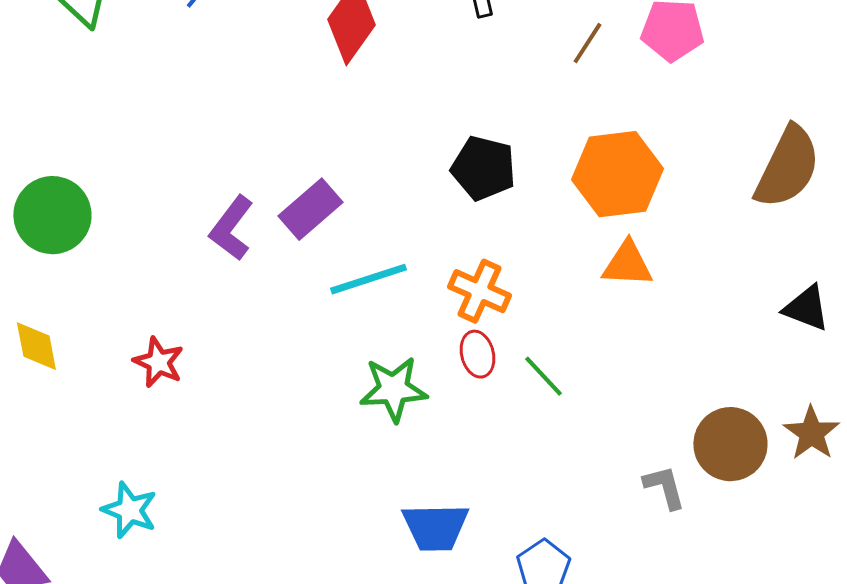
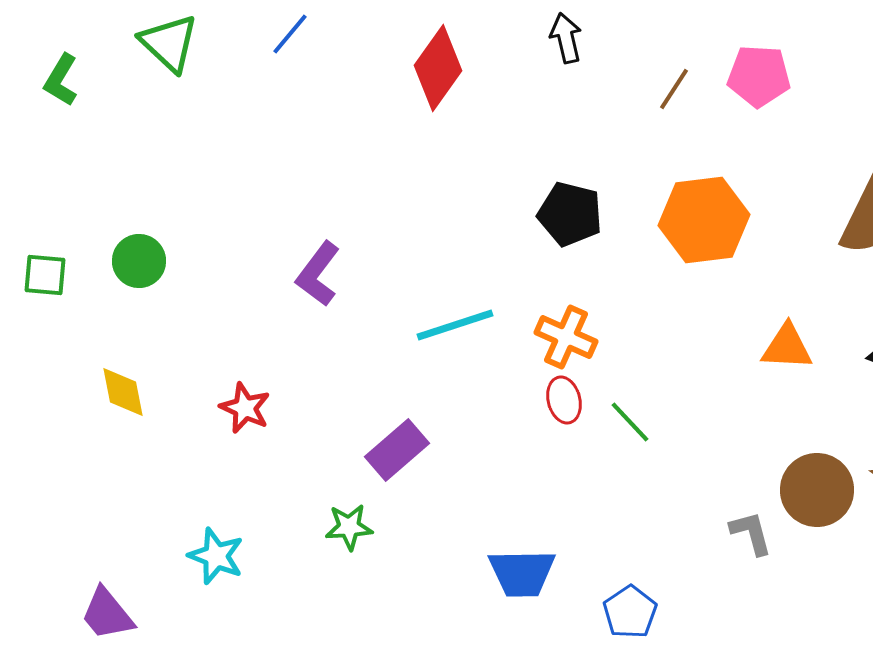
purple rectangle: (310, 209) -> (397, 450), moved
green circle: (52, 215) -> (139, 261), size x0.7
orange triangle: (627, 264) -> (787, 347), moved
green star: (393, 389) -> (349, 527), moved, size x0.7

